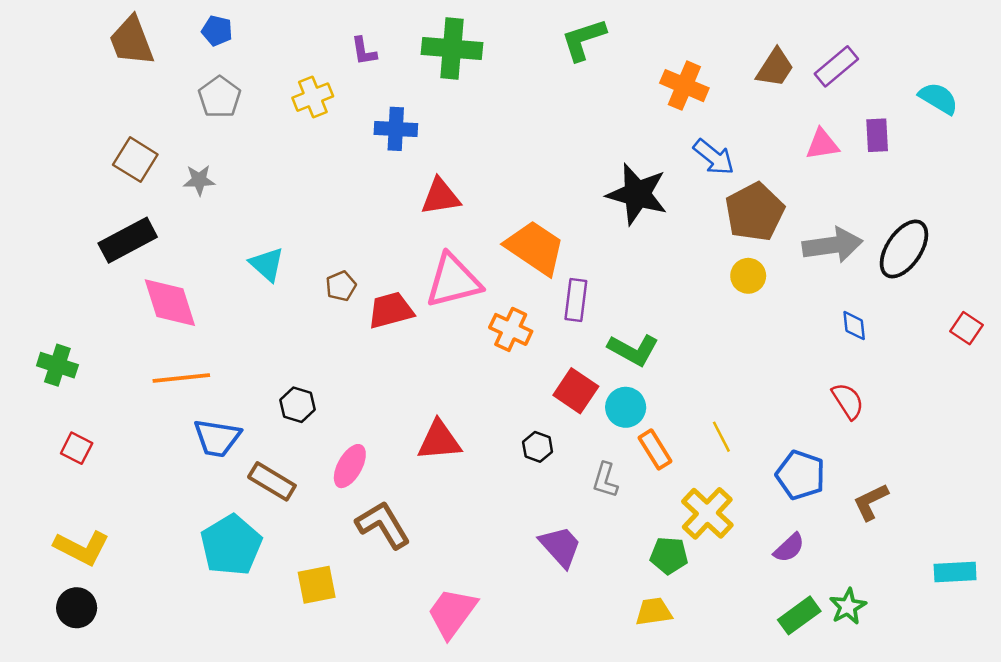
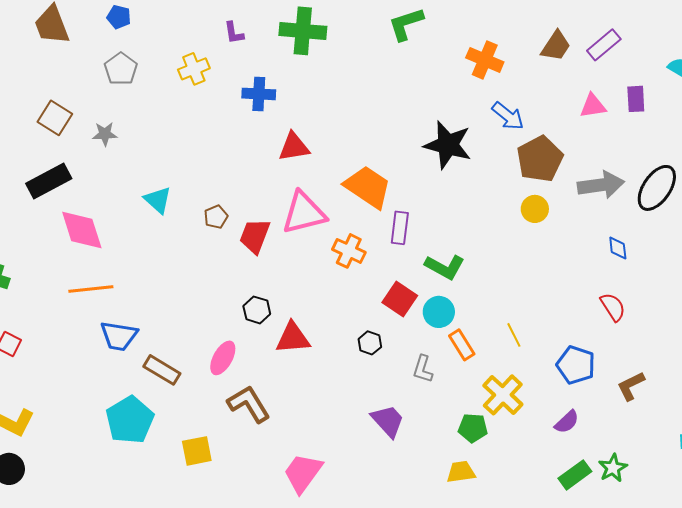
red trapezoid: (391, 310) -> (255, 236), turned -54
black hexagon: (297, 405) -> (257, 310), moved

